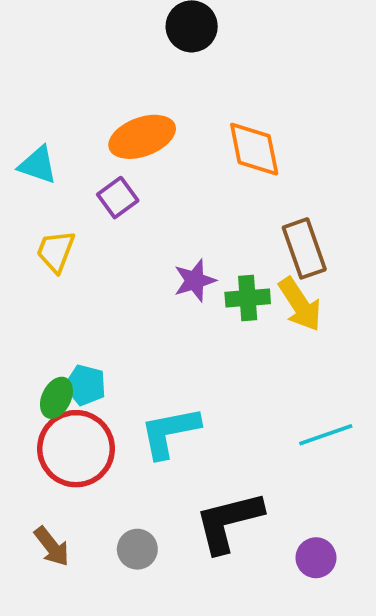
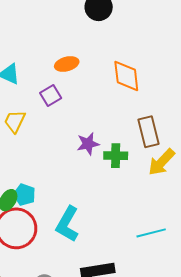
orange ellipse: (142, 137) -> (67, 64), size x0.7
yellow arrow: (300, 304) -> (161, 162), moved, turned 72
cyan L-shape: (170, 432) -> (67, 224), turned -54

